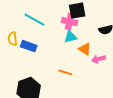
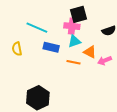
blue rectangle: (29, 46) -> (51, 47), moved
orange line: (65, 72) -> (73, 62), moved

